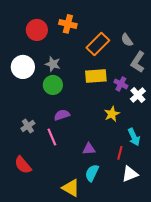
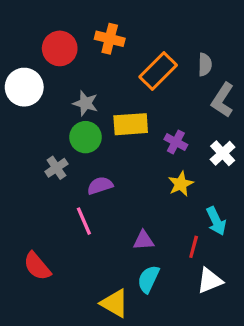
gray semicircle: (127, 40) -> (205, 65), turned -144
white circle: (23, 67) -> (24, 87), moved
yellow rectangle: (96, 76) -> (131, 124), moved
purple cross: (121, 84) -> (176, 142), moved
gray cross: (28, 126) -> (56, 168), moved

